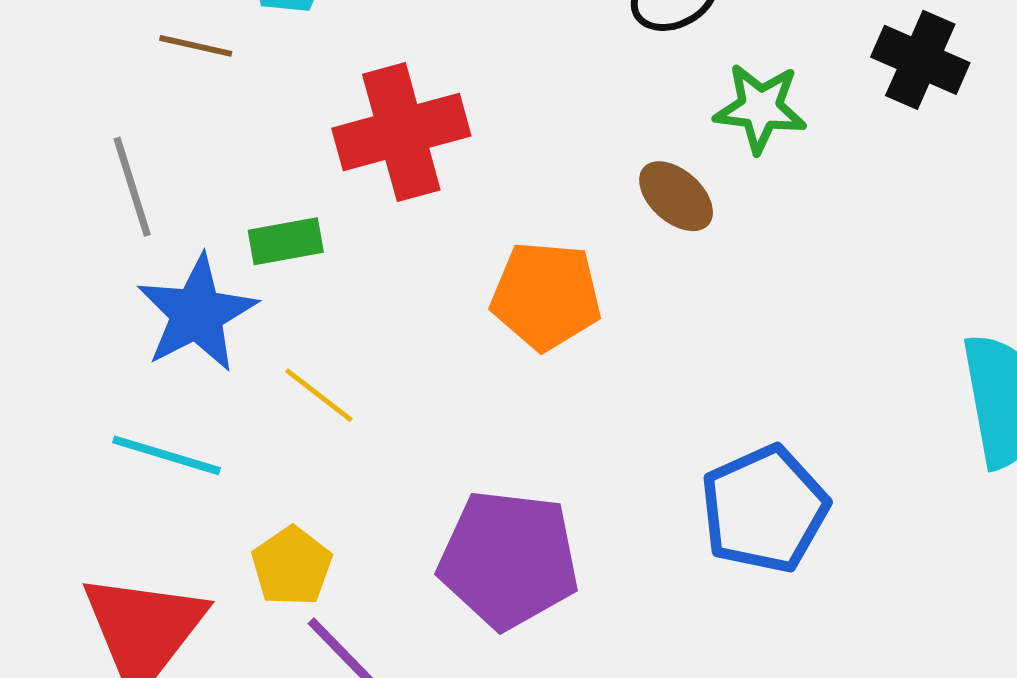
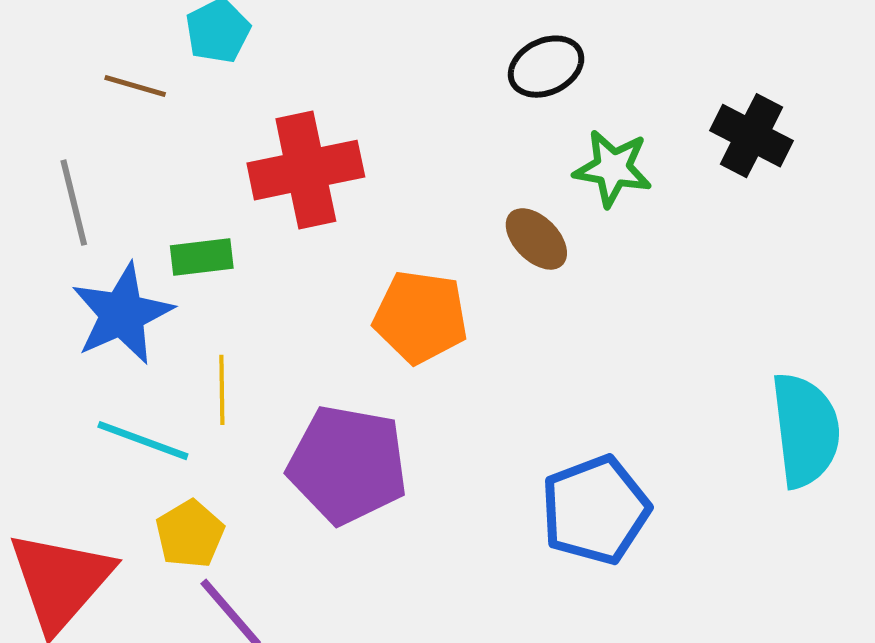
yellow line: (319, 395) -> (222, 390), turned 48
cyan line: (167, 455) -> (143, 441), moved
purple pentagon: (509, 559) -> (348, 465), moved

